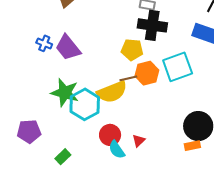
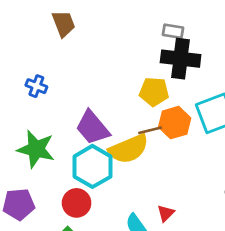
purple trapezoid: (68, 48) -> (93, 128), moved
green star: (65, 93) -> (36, 149), moved
red circle: (110, 135) -> (77, 203), moved

